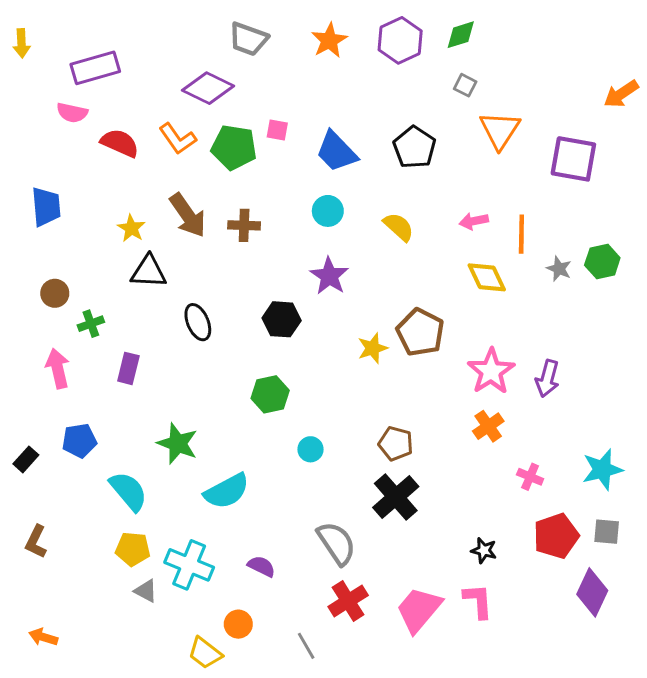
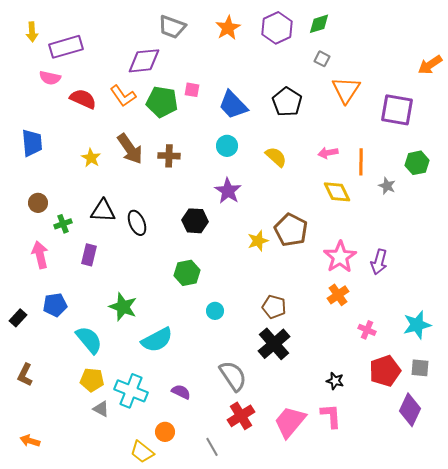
yellow arrow: (22, 43) -> (32, 32), moved
purple diamond: (208, 88) -> (144, 61), turned -32
green hexagon: (602, 261) -> (417, 163), moved
black triangle: (149, 272) -> (103, 211), moved

